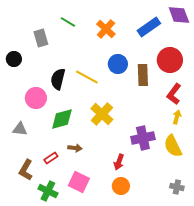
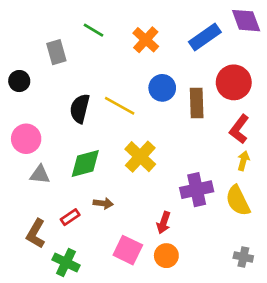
pink circle: (36, 98) -> (26, 139), moved
gray triangle: (20, 129) -> (40, 174), moved
pink square: (79, 182) -> (128, 250), moved

